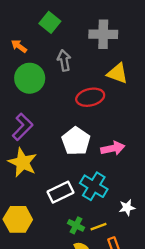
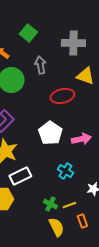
cyan cross: (94, 186) -> (65, 171), size x0.7
white rectangle: (61, 192) -> (20, 176), moved

